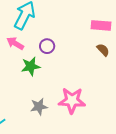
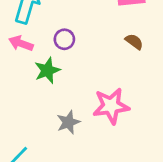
brown semicircle: (103, 50) -> (134, 42), moved

